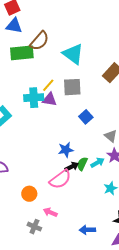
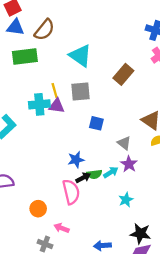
brown semicircle: (39, 41) -> (44, 30), moved
yellow line: (48, 85) -> (55, 90), turned -56
blue square: (86, 117) -> (96, 123), turned -32
green semicircle: (82, 164) -> (94, 174), turned -120
pink semicircle: (60, 179) -> (71, 192), turned -65

